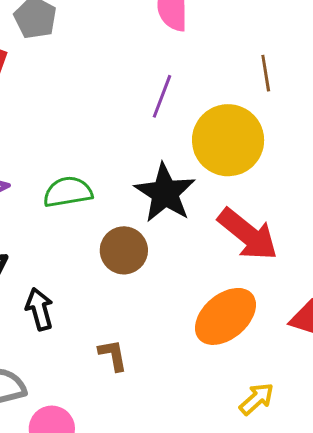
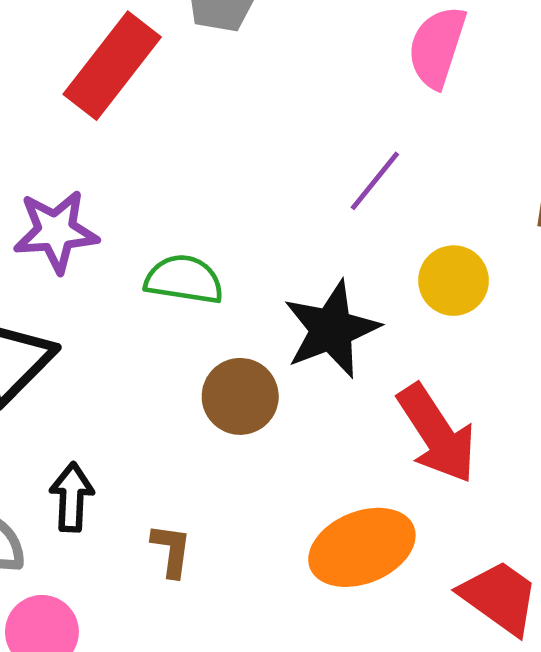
yellow circle: (228, 140) -> (454, 281), size x0.6
black arrow: (39, 309) -> (72, 497), moved

